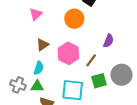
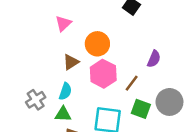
orange circle: (74, 19) -> (97, 44), moved
green square: (99, 81) -> (141, 109), turned 35
gray cross: (18, 85) -> (36, 100), moved, turned 35

